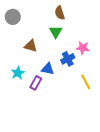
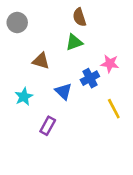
green triangle: (56, 32) -> (74, 42), turned 40
blue triangle: (48, 69) -> (64, 91), turned 32
purple rectangle: (36, 83) -> (48, 126), moved

